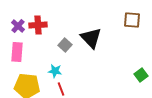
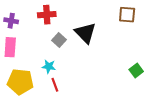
red cross: (38, 25) -> (47, 15), moved
purple cross: (18, 26) -> (11, 21), turned -32

